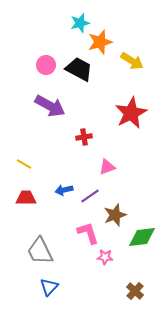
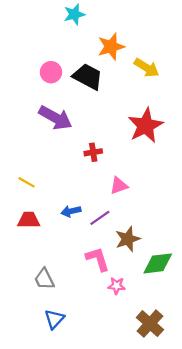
cyan star: (80, 23) -> (74, 14), moved
gray trapezoid: (40, 251) -> (44, 279), size x0.7
brown cross: (135, 291) -> (150, 324), size x1.4

